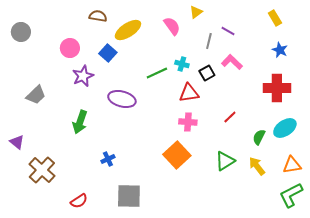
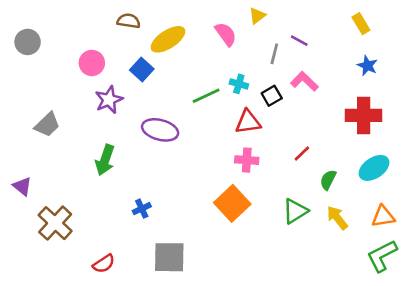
green semicircle: (259, 137) -> (328, 180), moved

